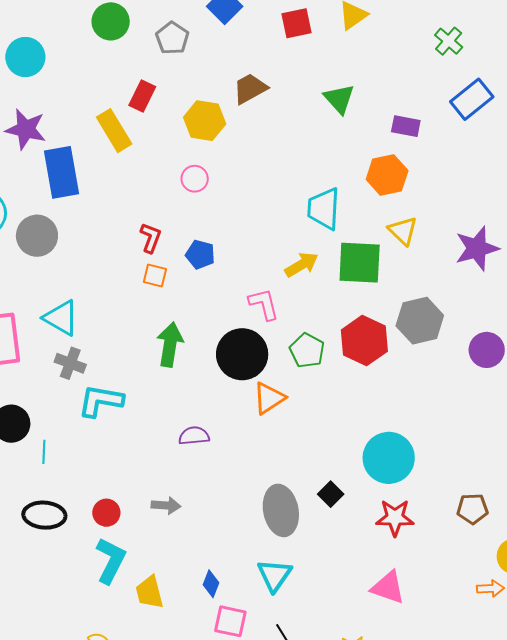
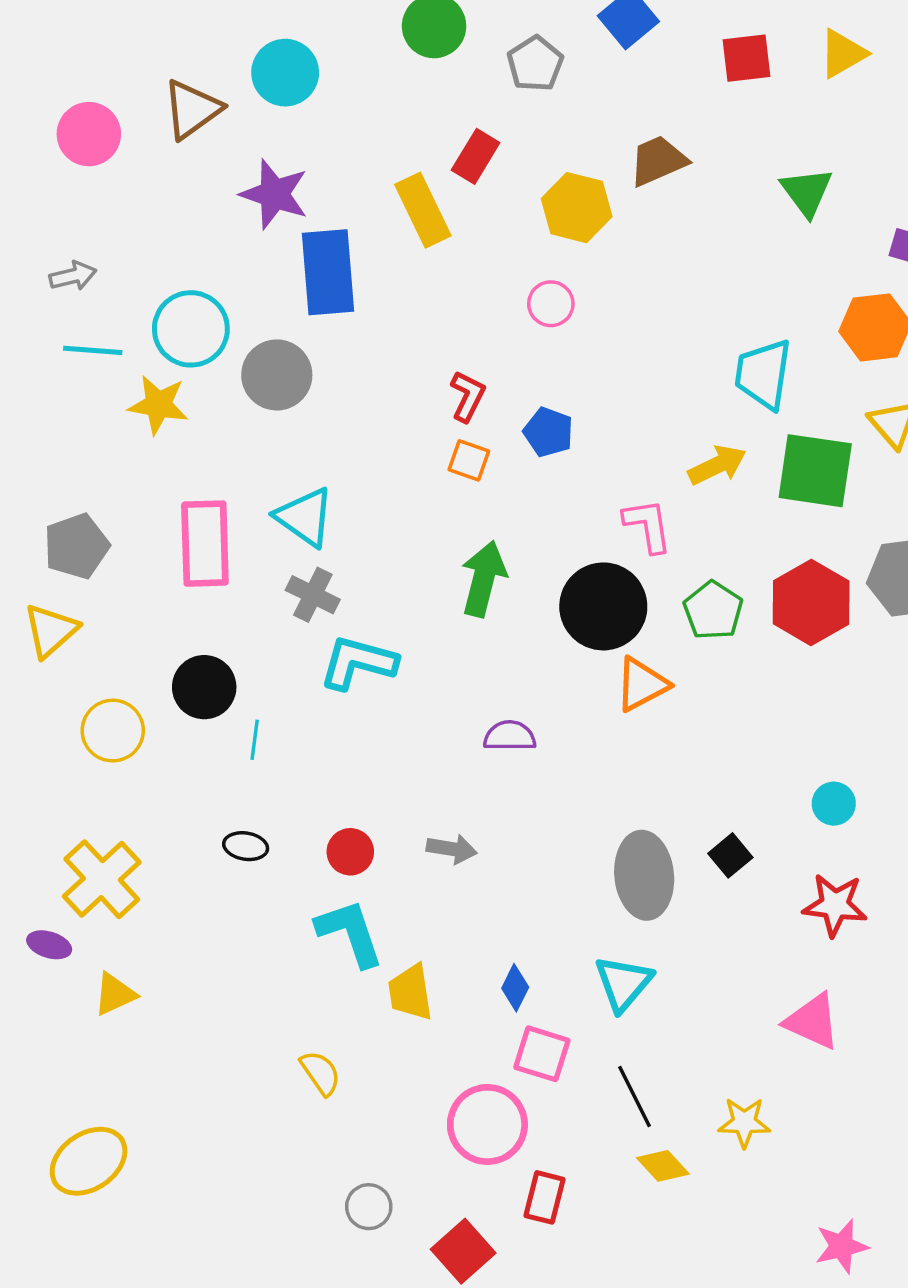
cyan circle: (389, 458) -> (834, 804), size x0.5
black ellipse: (44, 515) -> (246, 846), size x0.6
cyan L-shape: (111, 560) -> (350, 933), turned -51

